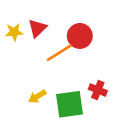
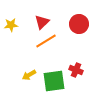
red triangle: (37, 28) -> (42, 22), moved
red circle: (80, 36) -> (79, 24), moved

